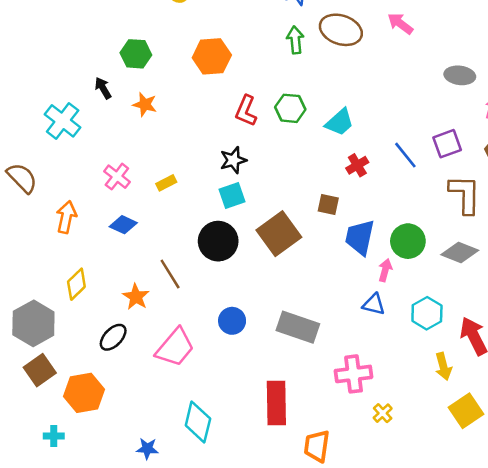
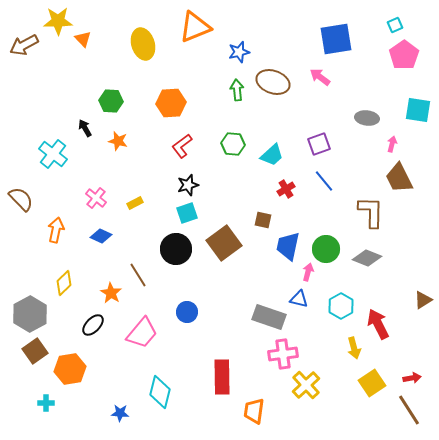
red L-shape: (246, 111) -> (182, 146), moved, turned 30
purple square: (447, 144) -> (319, 144), moved
gray rectangle: (298, 327) -> (269, 317), moved
yellow cross: (383, 413) -> (306, 385), size x1.8

